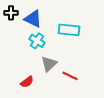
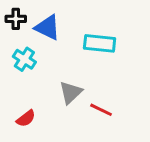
cyan cross: (37, 41) -> (24, 59), moved
red semicircle: (27, 82) -> (26, 118), moved

